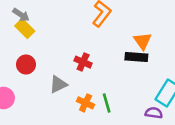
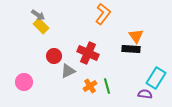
red cross: (83, 62) -> (88, 53), size x1.5
red circle: (26, 64) -> (54, 56), moved
orange cross: (86, 103) -> (90, 86), turned 32

